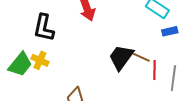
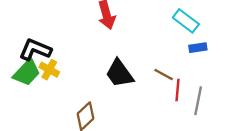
black L-shape: (44, 28) -> (35, 50), moved, turned 96
black trapezoid: (121, 57) -> (119, 73), moved, turned -76

